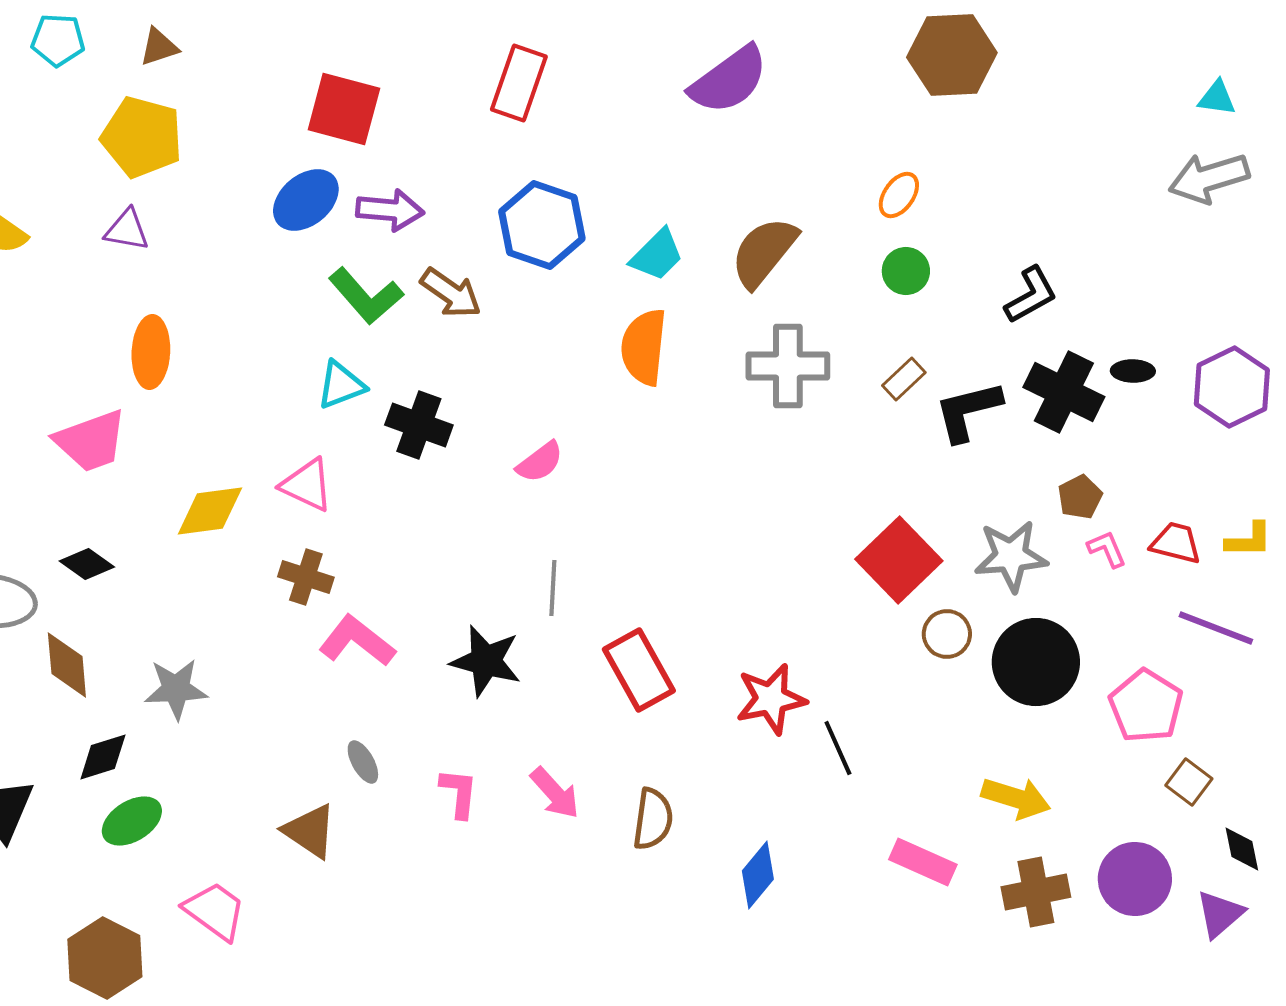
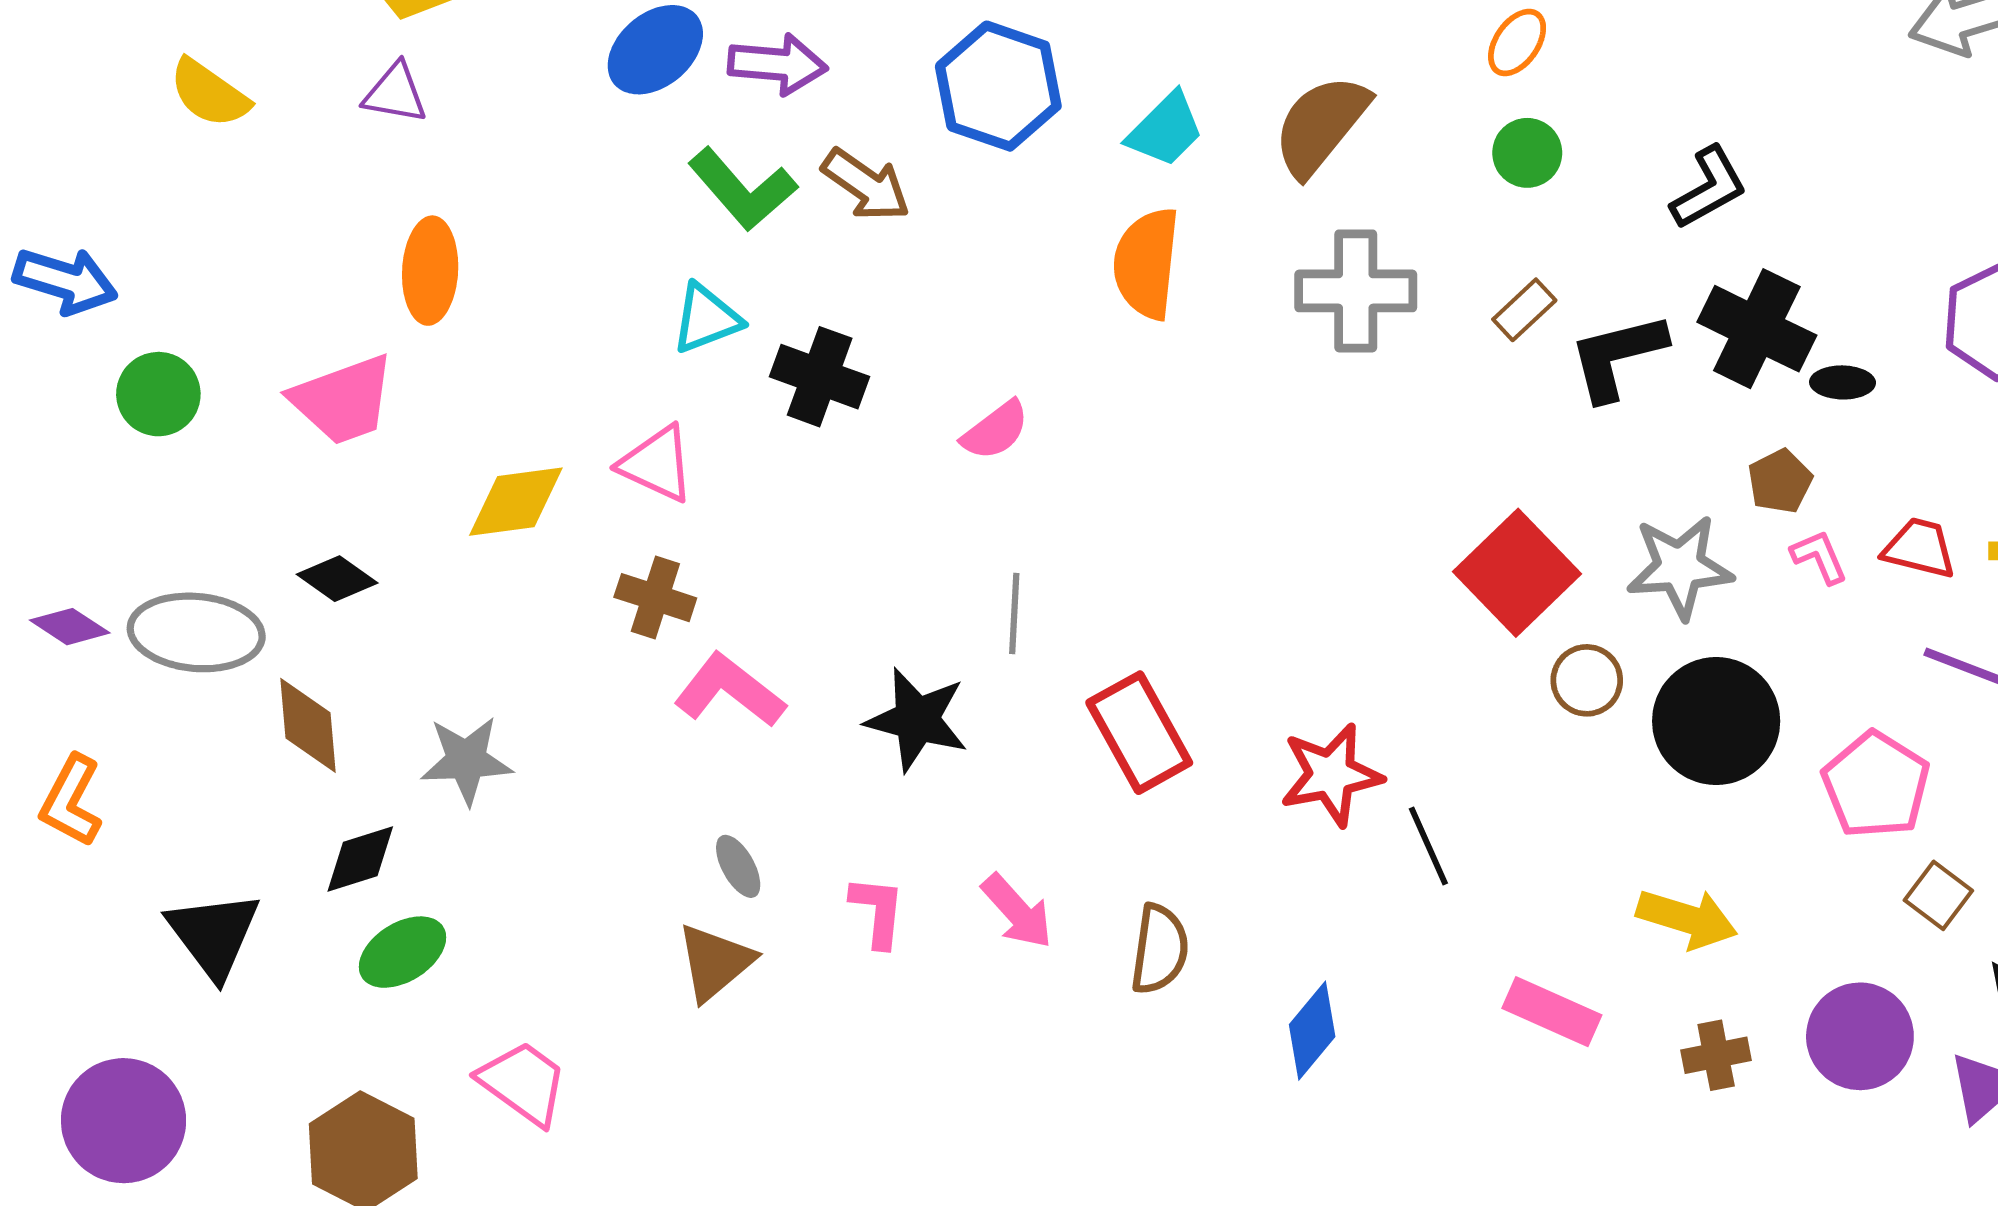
black ellipse: (1133, 371) -> (1843, 382), moved
brown triangle: (310, 831) -> (715, 962), moved, turned 46
brown cross: (1036, 892) -> (1716, 1055), size x0.7

